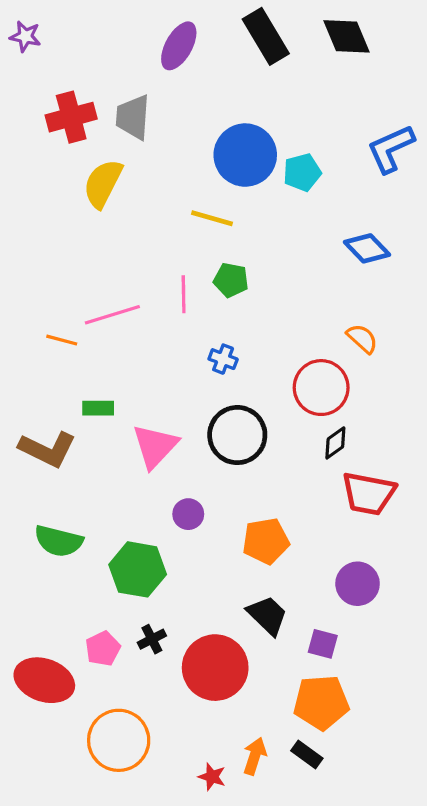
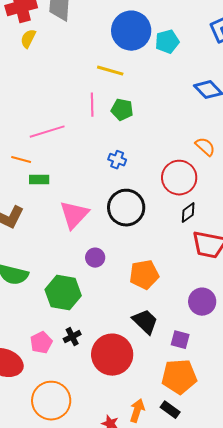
yellow semicircle: (103, 183) -> (28, 39), moved, size x0.6
pink line: (184, 294) -> (92, 105), moved
orange line: (62, 340) -> (21, 160), moved
green rectangle: (98, 408) -> (39, 180), moved

